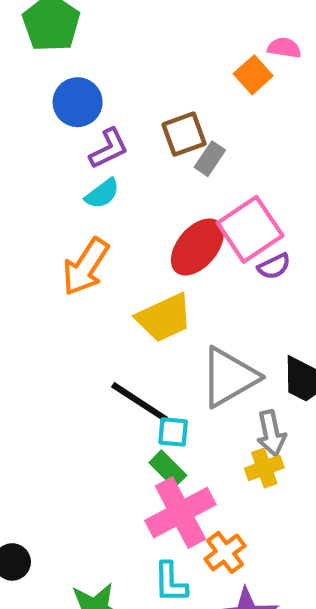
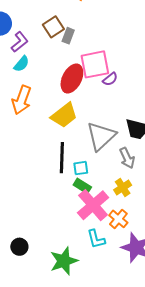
pink square: (250, 229) -> (95, 64), turned 36
black line: (140, 402) -> (62, 158), turned 72
yellow cross: (264, 468) -> (123, 187), moved

